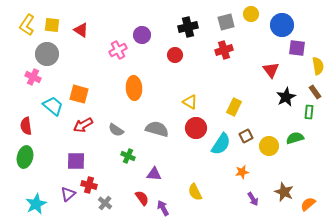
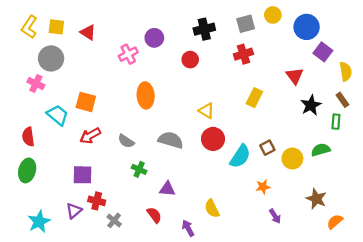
purple square: (297, 48) -> (323, 52), turned 30
yellow rectangle: (234, 107) -> (254, 98), moved
brown star: (284, 192) -> (316, 199), moved
purple arrow: (163, 208) -> (188, 228), moved

